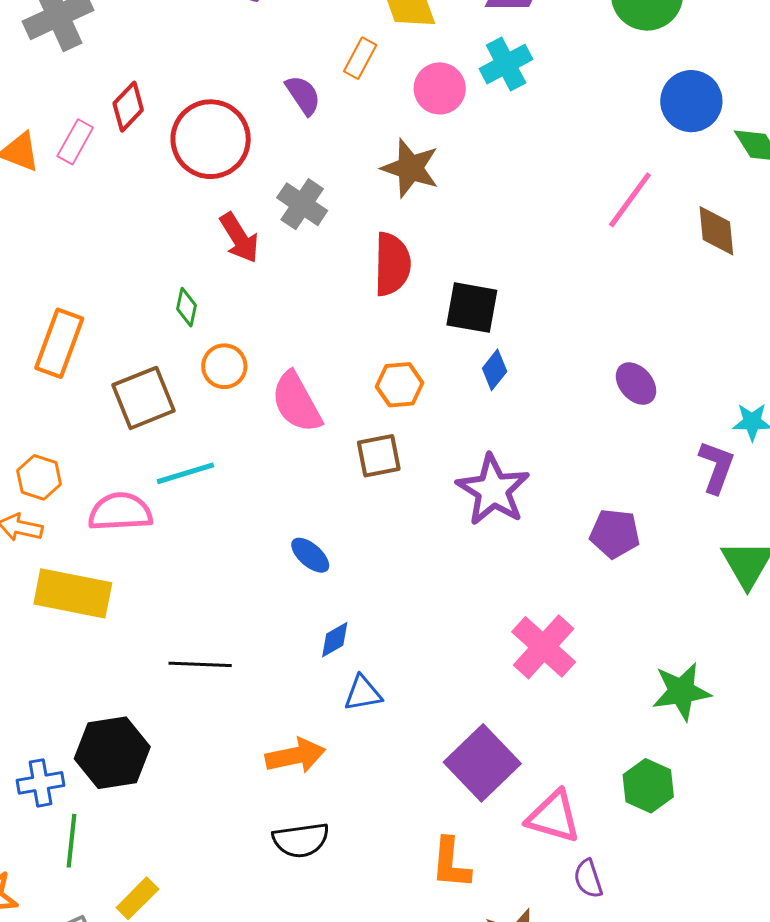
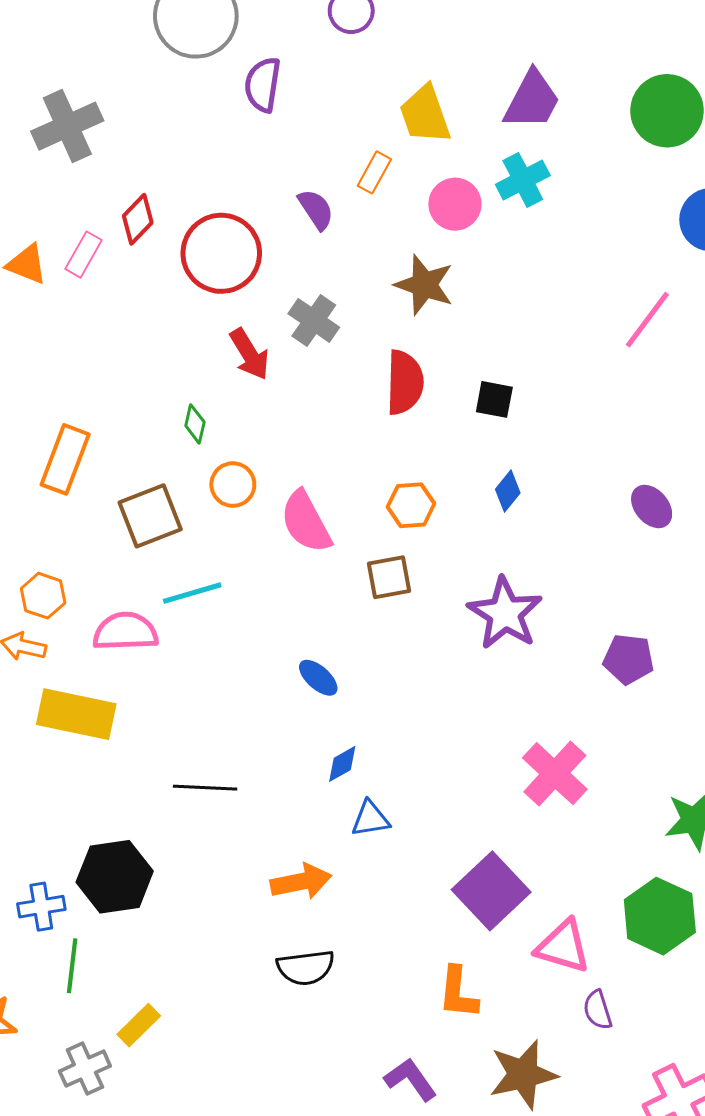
black square: (472, 308) -> (494, 399), moved, size x0.7
green hexagon: (648, 786) -> (660, 916), size x1.4

